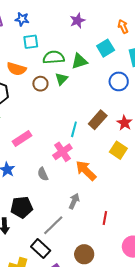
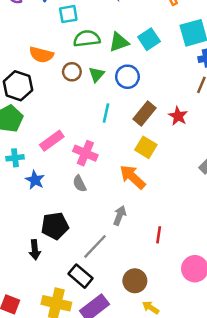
cyan square: (31, 42) -> (68, 14), moved
cyan square: (106, 48) -> (149, 39), moved
green triangle: (61, 79) -> (97, 75), moved
blue circle: (119, 81) -> (127, 77), moved
cyan line: (74, 129) -> (106, 113), moved
yellow square: (118, 150) -> (146, 147), moved
pink cross: (62, 152) -> (85, 153), moved, turned -30

